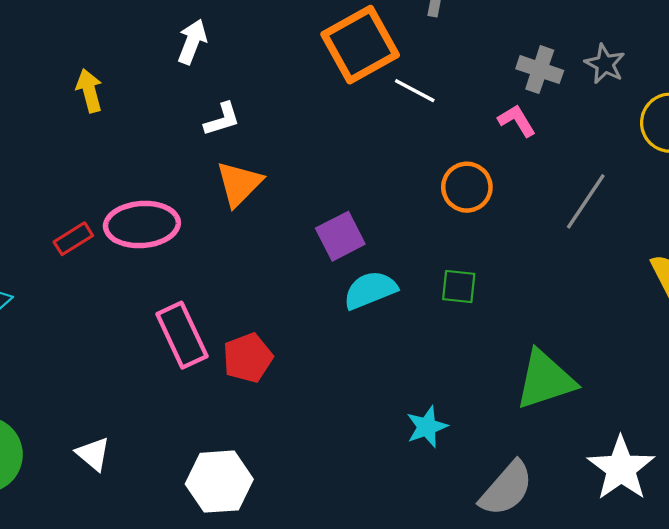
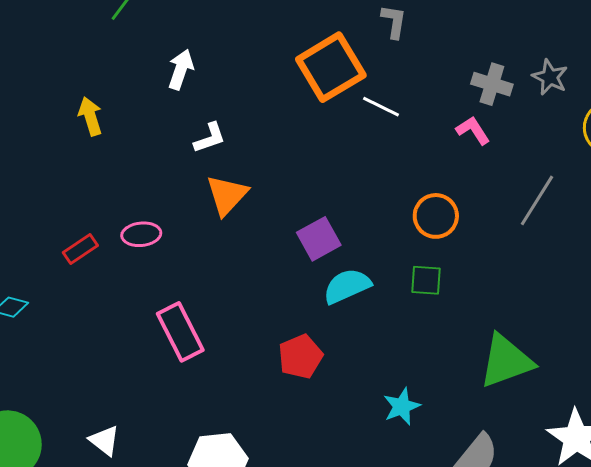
orange circle: (467, 187) -> (436, 216), moved
pink ellipse: (142, 225) -> (141, 234), size x0.6
red pentagon: (248, 358) -> (300, 357), moved

